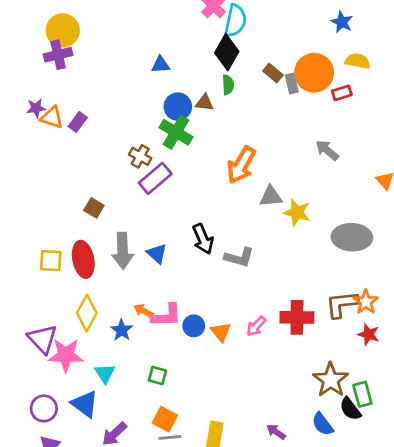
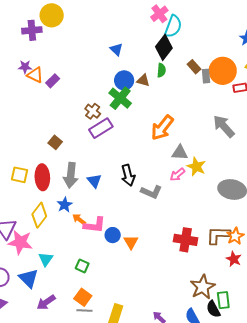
purple cross: (58, 55) -> (32, 30), moved
blue triangle: (161, 65) -> (116, 49), turned 40
gray arrow: (327, 150) -> (224, 126), size x1.4
pink arrow: (256, 326) -> (177, 175), moved
blue star: (122, 330) -> (65, 205), moved

